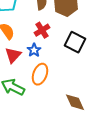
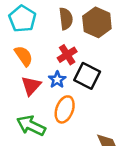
black square: (75, 42) -> (87, 76), moved

